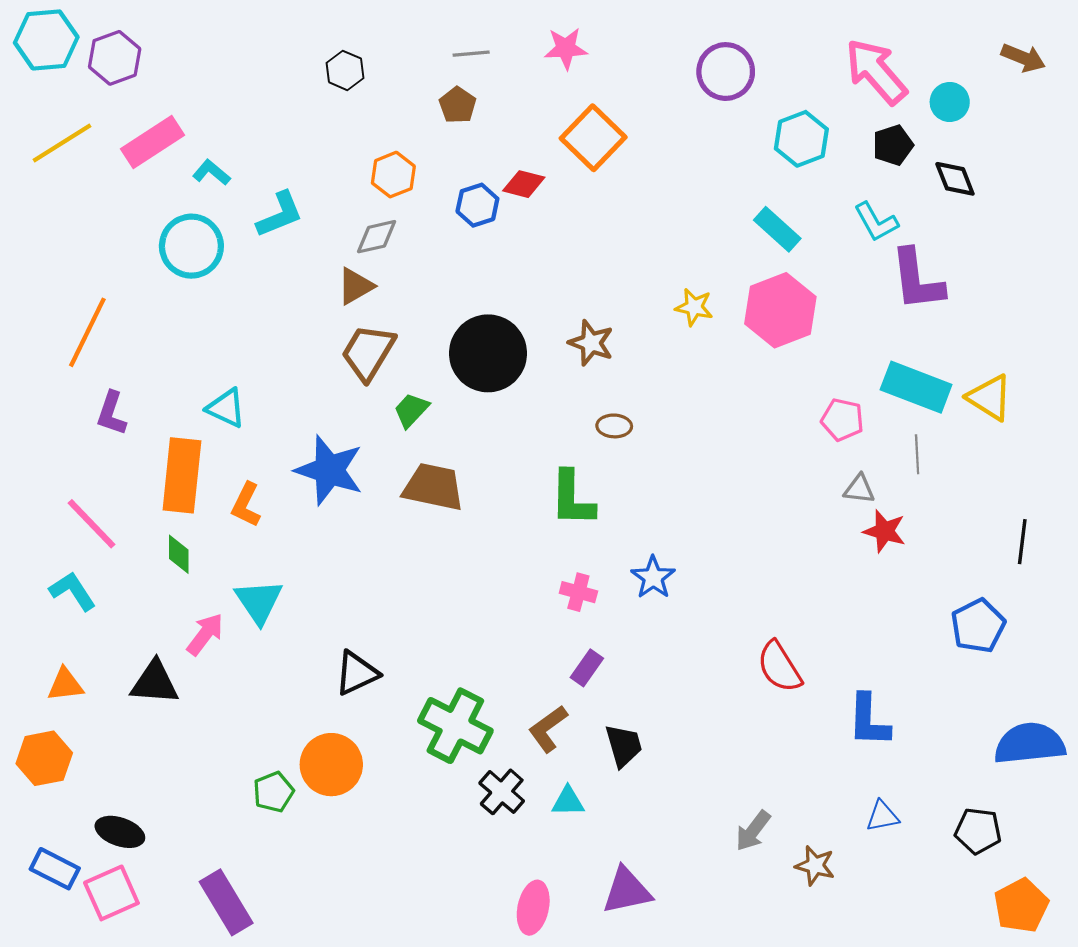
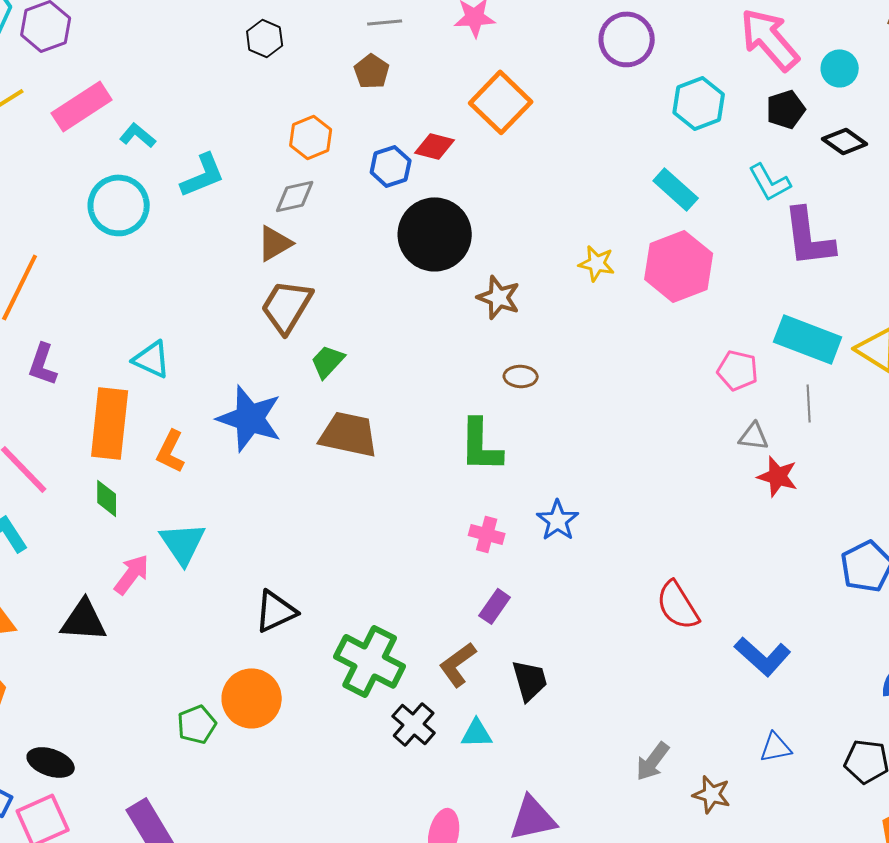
black diamond: (955, 179) -> (845, 141), turned -33
black circle: (488, 353) -> (435, 234), moved
blue L-shape: (869, 720) -> (763, 656), turned -50

